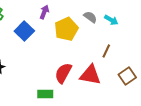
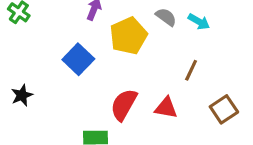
blue square: (24, 31) -> (78, 59), moved
red triangle: (90, 75) -> (166, 108), size x0.7

